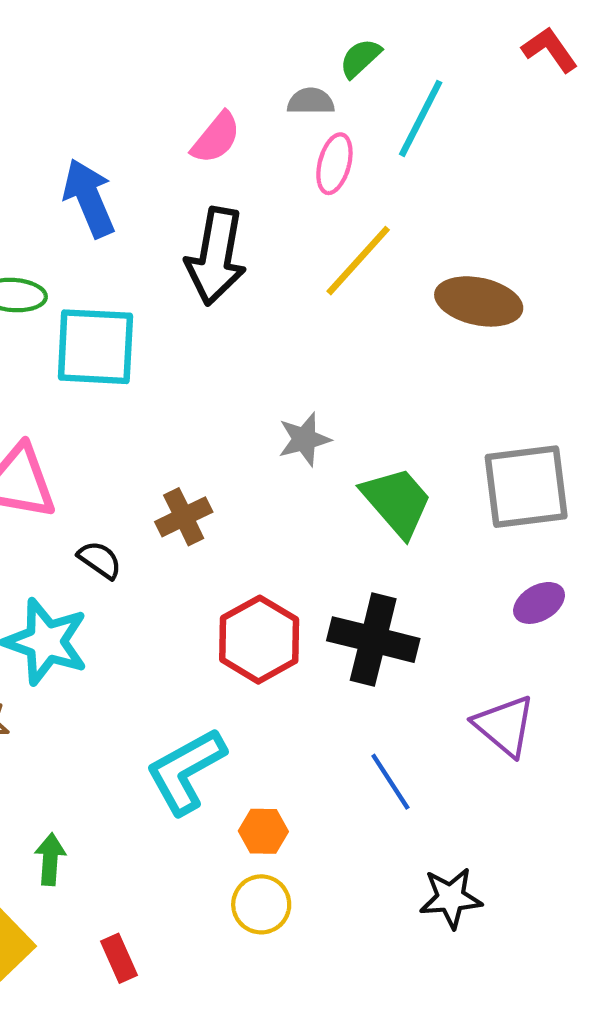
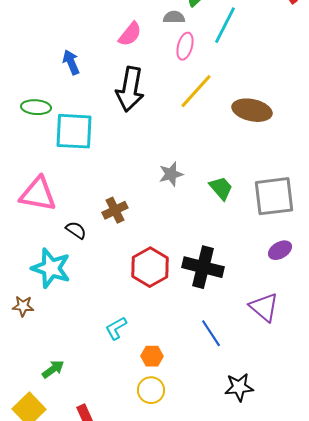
blue arrow: (89, 198) -> (71, 62), size x0.7
green trapezoid: (397, 502) -> (221, 188), moved, size x0.7
cyan L-shape: (186, 771) -> (116, 328), size x0.6
green arrow: (50, 859) -> (53, 369), turned 50

